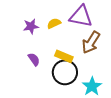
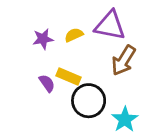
yellow rectangle: (64, 56) -> (68, 77), moved

